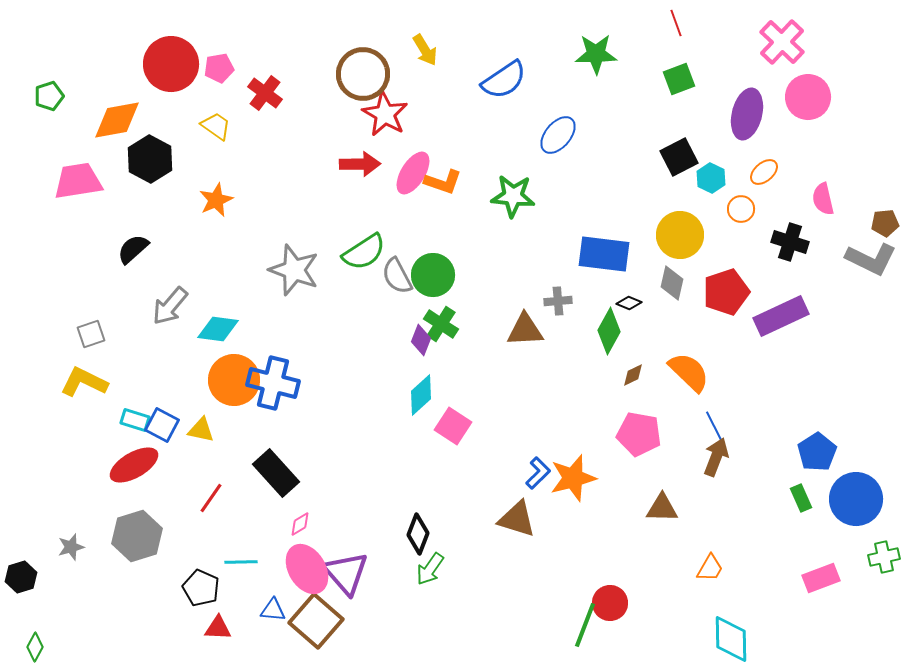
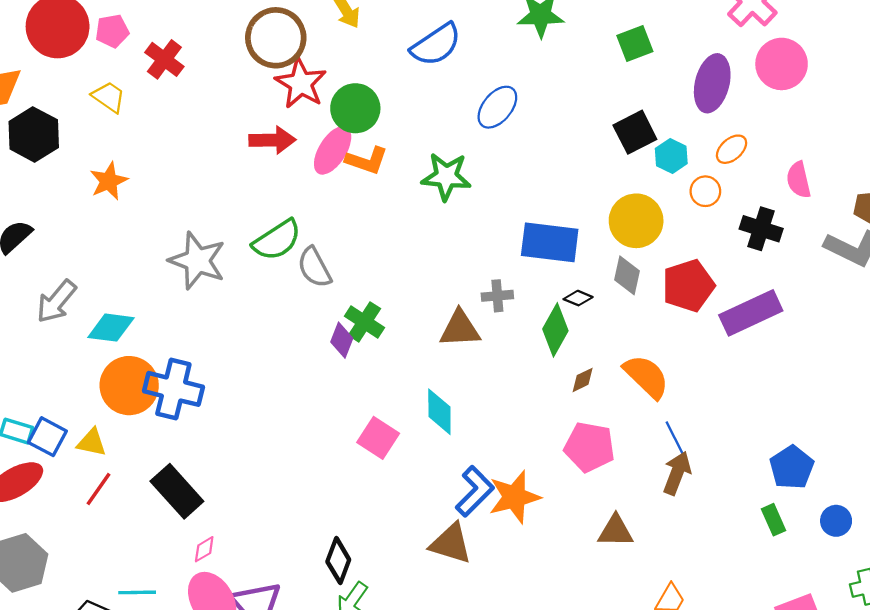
green circle: (433, 275) -> (355, 108), moved
cyan diamond: (421, 395) -> (439, 412), moved, turned -48
blue L-shape: (538, 473) -> (475, 491), size x1.4
red line: (211, 498) -> (98, 489), moved
blue circle: (856, 499) -> (836, 521), size x0.5

